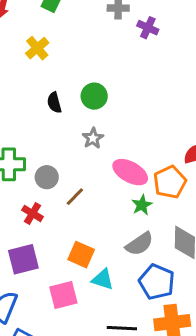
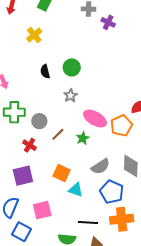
green star: (142, 205) -> (83, 138), moved
pink square: (63, 295) -> (42, 210), moved

